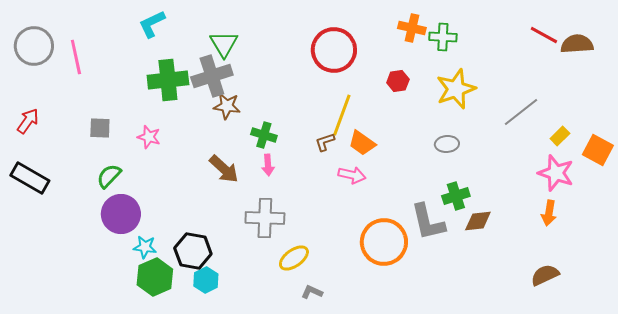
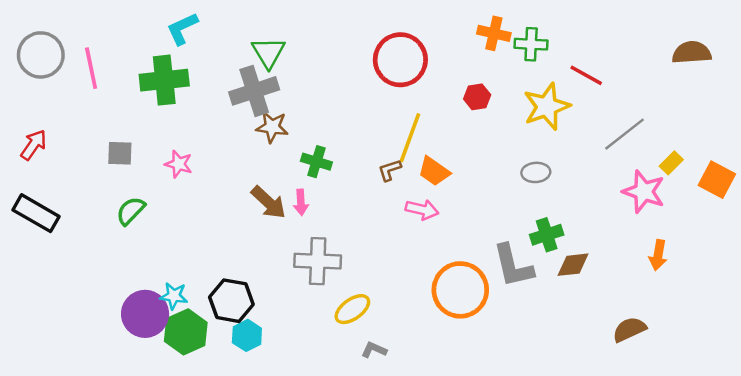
red line: (544, 35) -> (586, 75), moved
green cross: (168, 80) -> (164, 80), moved
pink arrow: (268, 165) -> (301, 202), moved
pink star: (556, 173) -> (644, 192), moved
purple circle: (121, 214) -> (145, 314), moved
brown semicircle: (545, 275) -> (629, 329), moved

